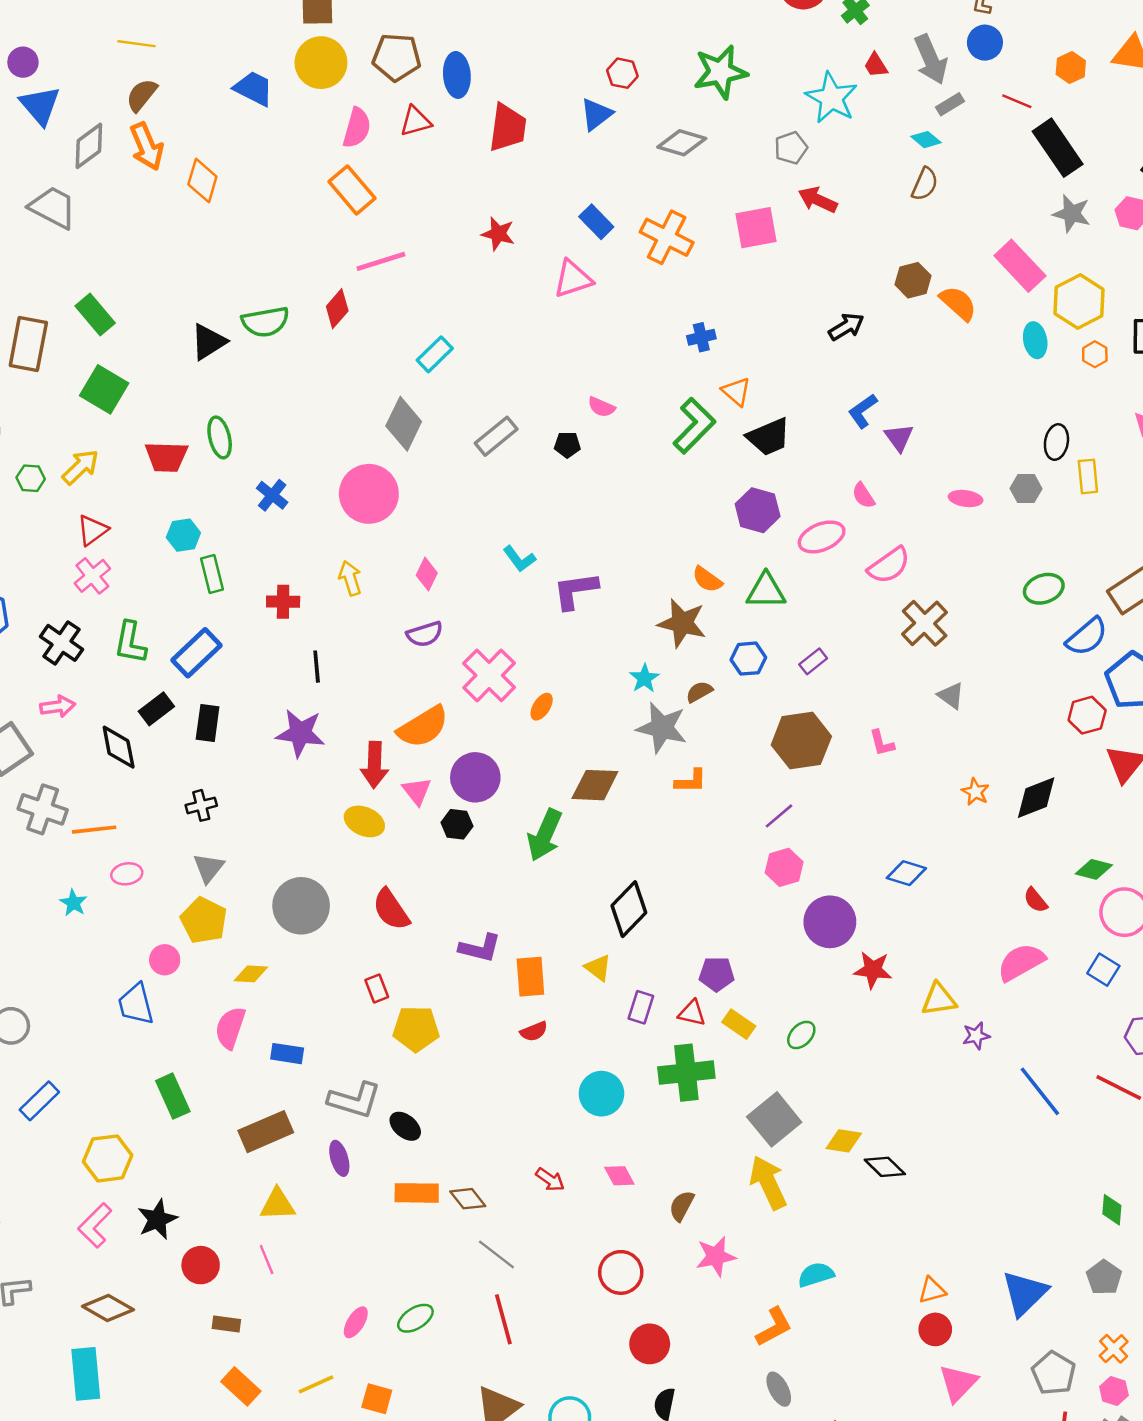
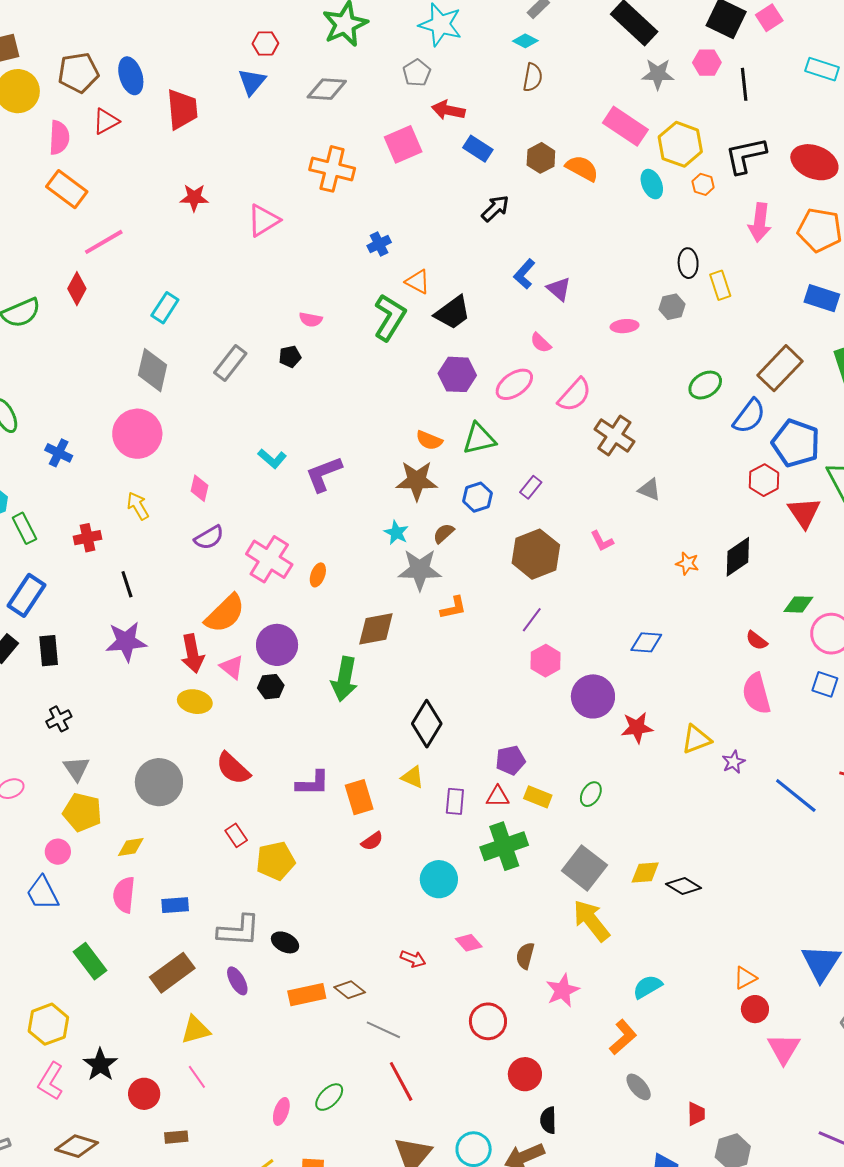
blue rectangle: (596, 222) -> (478, 149), moved
pink semicircle: (1021, 962) -> (756, 694), turned -63

